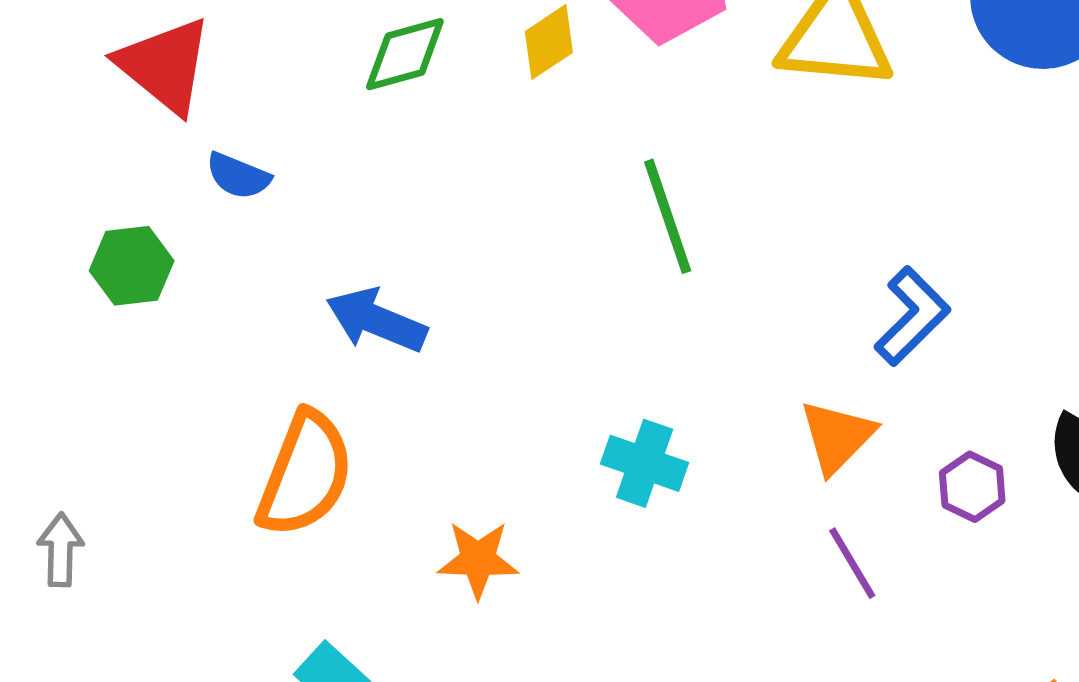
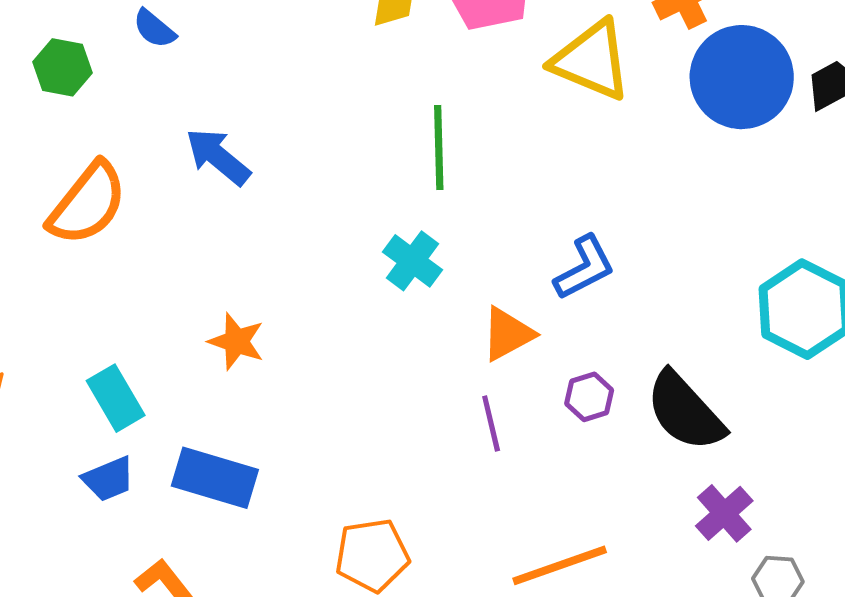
cyan cross: (645, 463) -> (412, 261), moved
orange semicircle: (305, 474) -> (87, 204), moved

